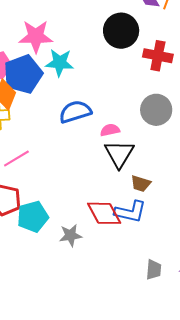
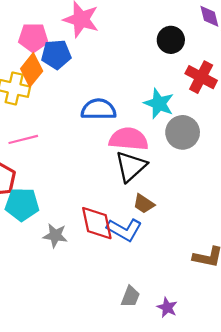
black circle: (121, 31) -> (171, 40), size x0.7
cyan star: (60, 63) -> (159, 104), moved
blue pentagon: (23, 74) -> (56, 54), size x0.7
pink semicircle: (110, 130) -> (129, 139), size x1.8

